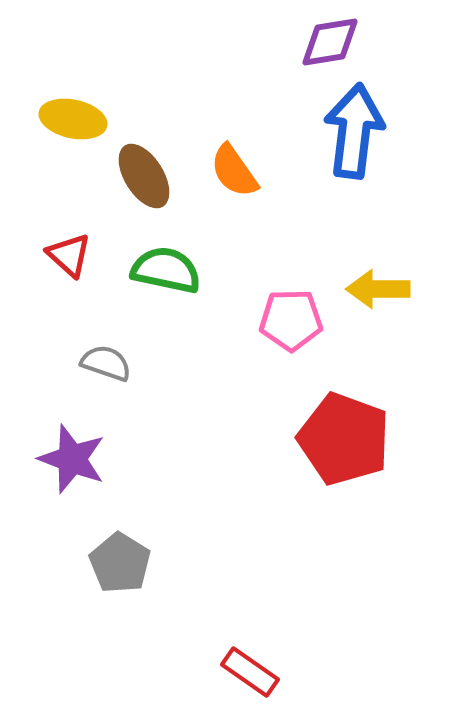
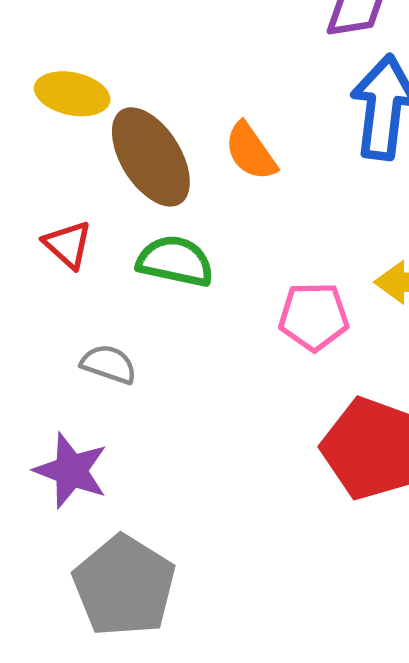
brown ellipse: (144, 176) -> (151, 157), size x1.4
gray pentagon: (120, 563) -> (124, 586), size x1.5

